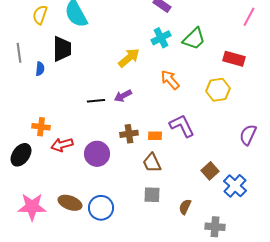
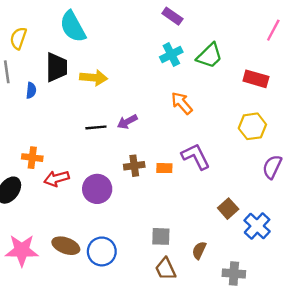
yellow semicircle: (40, 15) -> (18, 38), moved
yellow arrow: (129, 58) -> (94, 78), moved, turned 45
yellow hexagon: (218, 90) -> (252, 126), moved
brown trapezoid: (152, 163) -> (166, 269), moved

